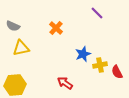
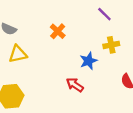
yellow cross: (100, 65) -> (111, 45), moved
red arrow: (65, 83) -> (75, 85), moved

